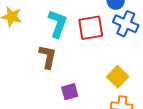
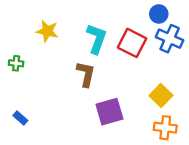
red square: (91, 28) -> (132, 43), turned 36
purple square: (70, 92) -> (109, 112), size x1.5

